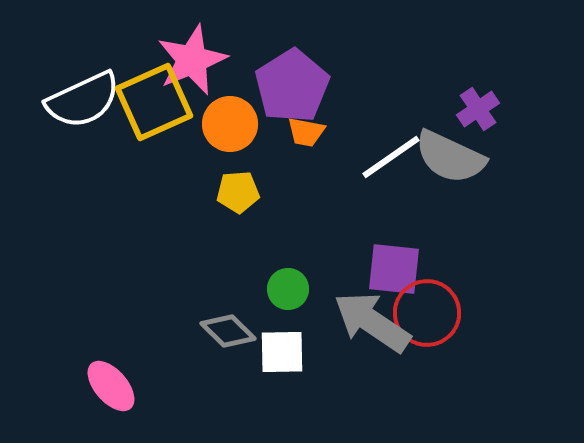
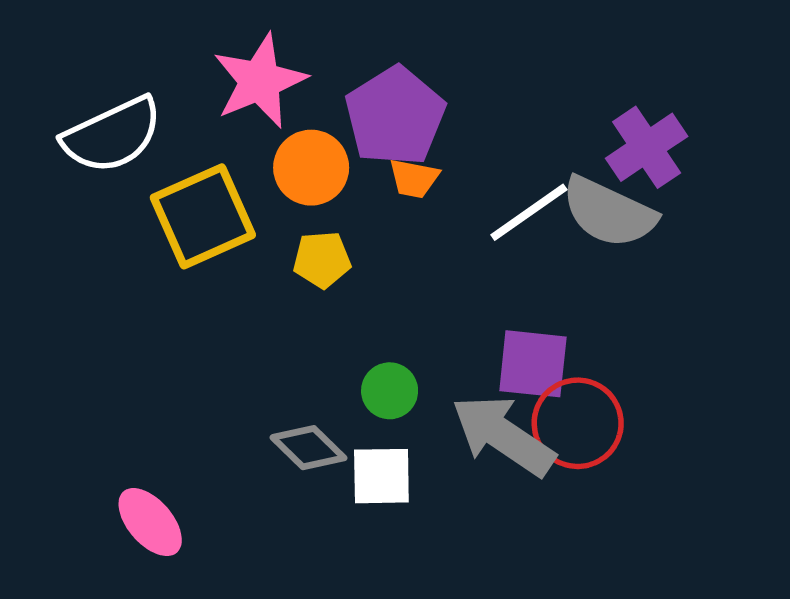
yellow square: (154, 102) -> (203, 216), moved
purple cross: (478, 109) -> (647, 147), size x1.4

